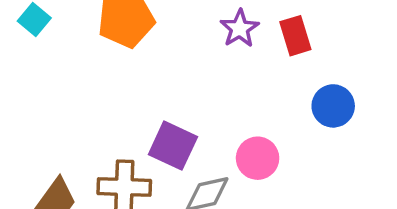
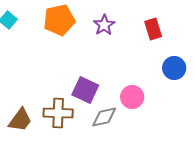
purple star: (240, 28) -> (104, 25), moved

